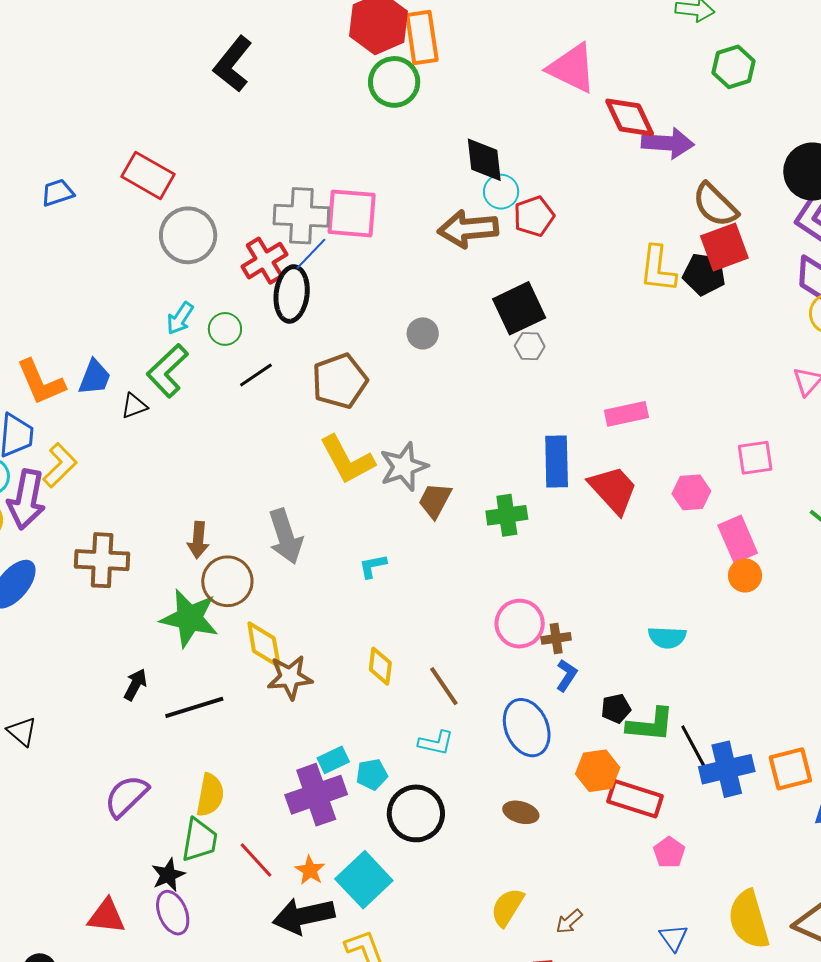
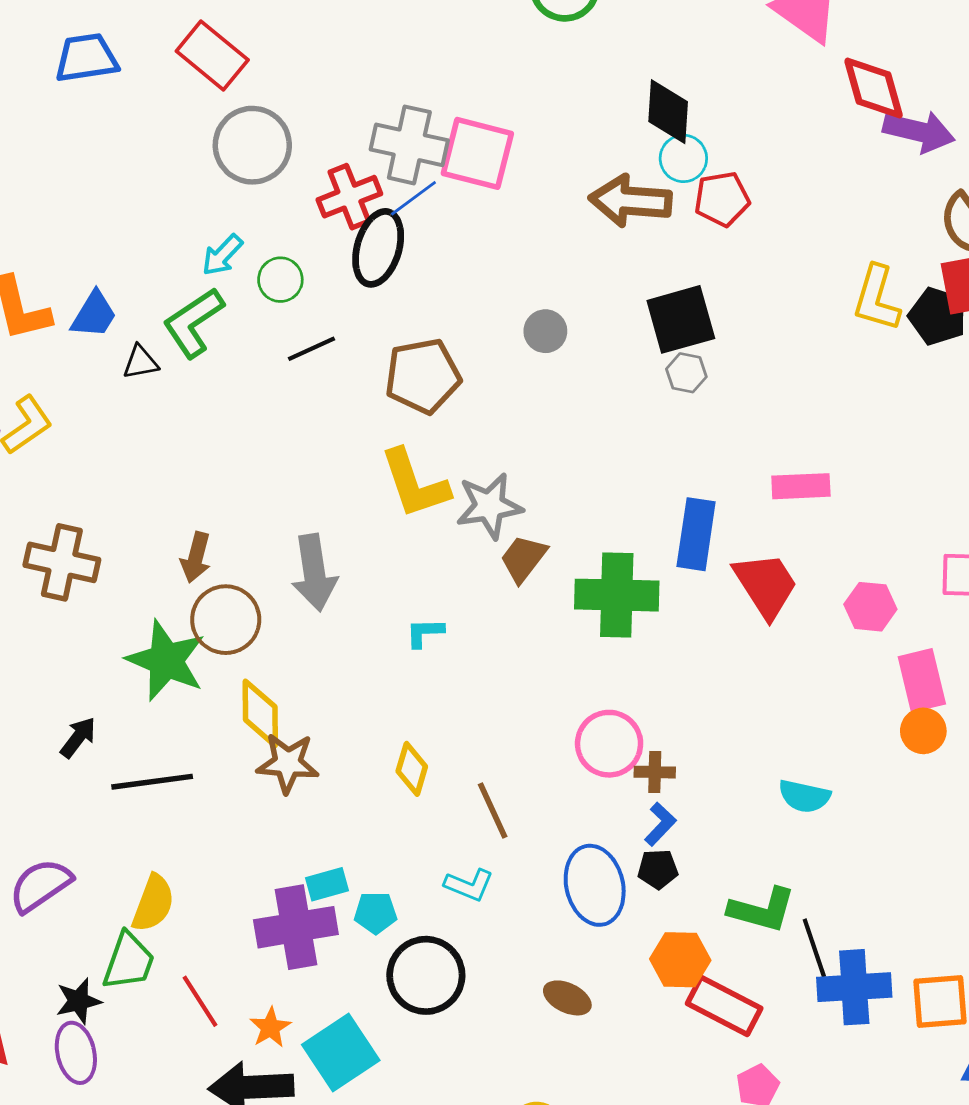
blue trapezoid: (58, 193) -> (87, 58), size x1.4
green cross: (507, 515) -> (617, 595), size x1.5
black pentagon: (616, 709) -> (658, 869), moved

